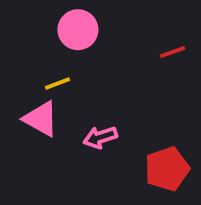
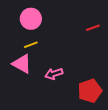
pink circle: (78, 30) -> (31, 19), moved

